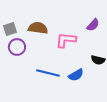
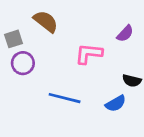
brown semicircle: (38, 28) -> (46, 21), moved, turned 30
blue semicircle: (76, 75) -> (116, 103), moved

